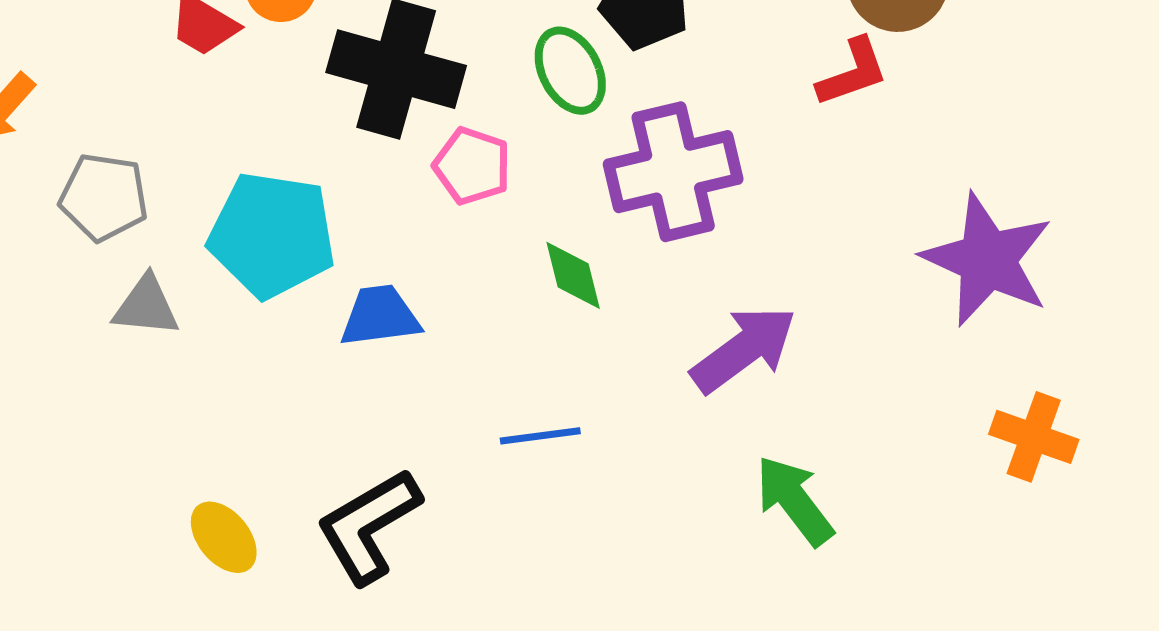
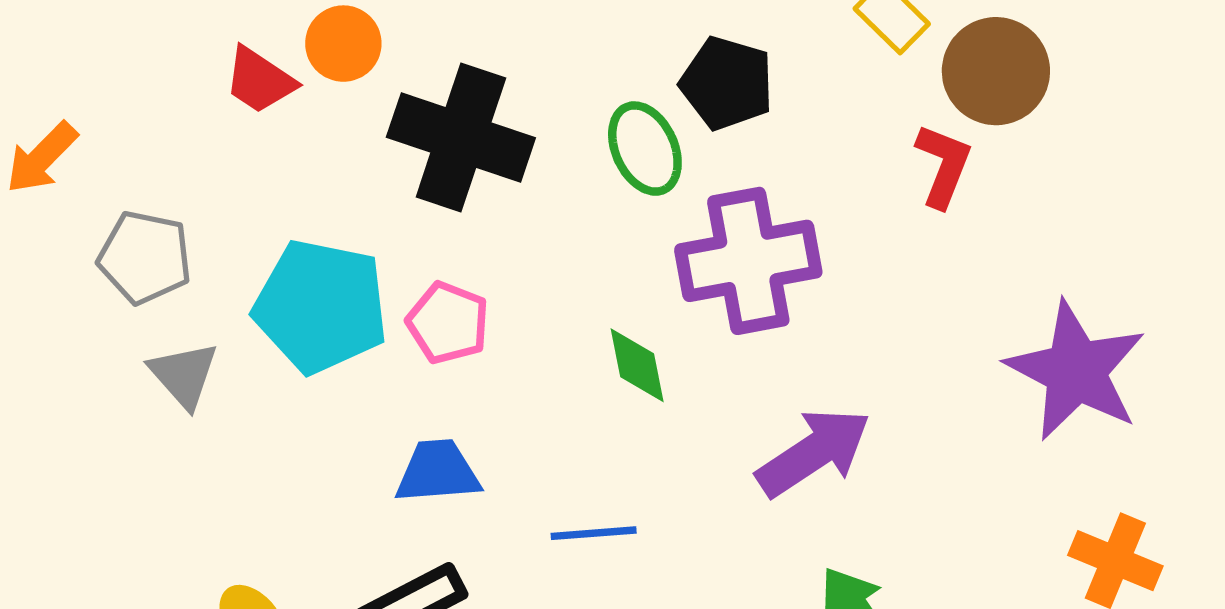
red L-shape: (853, 72) -> (943, 166), turned -52
pink pentagon: (472, 166) -> (448, 323), moved
gray triangle: (146, 306) -> (184, 375), turned 40
blue trapezoid: (380, 316) -> (438, 472), moved

